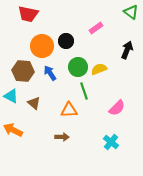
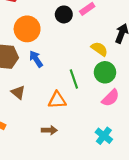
black circle: (66, 41) -> (64, 14), moved
green circle: (78, 67) -> (105, 72), moved
yellow semicircle: (99, 69) -> (99, 49), moved, turned 56

